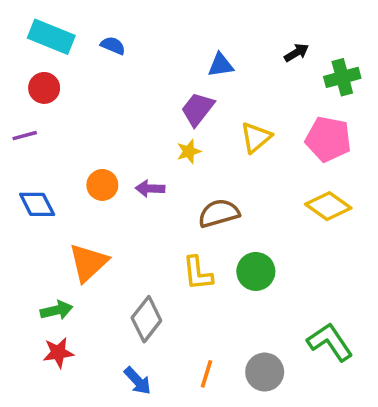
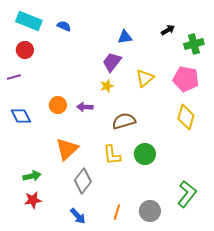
yellow diamond: (328, 206) -> (186, 117), turned 70
orange triangle: (88, 263) -> (67, 149), moved
green L-shape: (330, 342) -> (187, 194), turned 72

